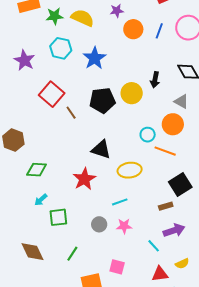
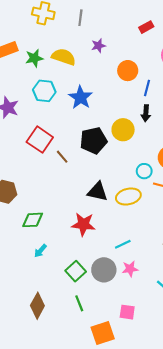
orange circle: (133, 29) -> (128, 71), moved
blue line: (159, 31) -> (147, 88), moved
yellow ellipse: (130, 170) -> (128, 197), moved
red star: (84, 179) -> (83, 224), turned -30
green square: (58, 217) -> (76, 271), moved, turned -30
gray circle: (99, 224) -> (104, 270), size x1.5
brown diamond: (32, 252) -> (37, 306), turned 60
green line: (72, 254) -> (79, 303), turned -49

